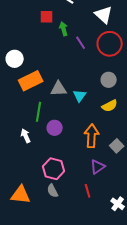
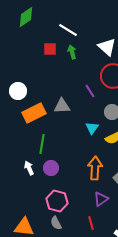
green arrow: (64, 29) -> (72, 52), moved
purple line: (81, 43) -> (90, 91), moved
gray triangle: (59, 89) -> (62, 106), moved
cyan triangle: (80, 96) -> (92, 128), moved
purple circle: (55, 128) -> (51, 168), moved

